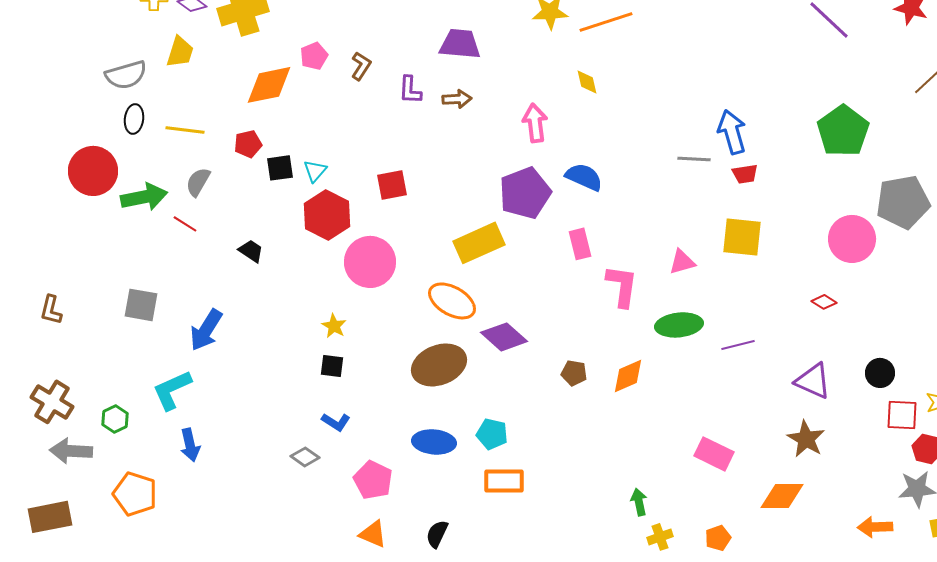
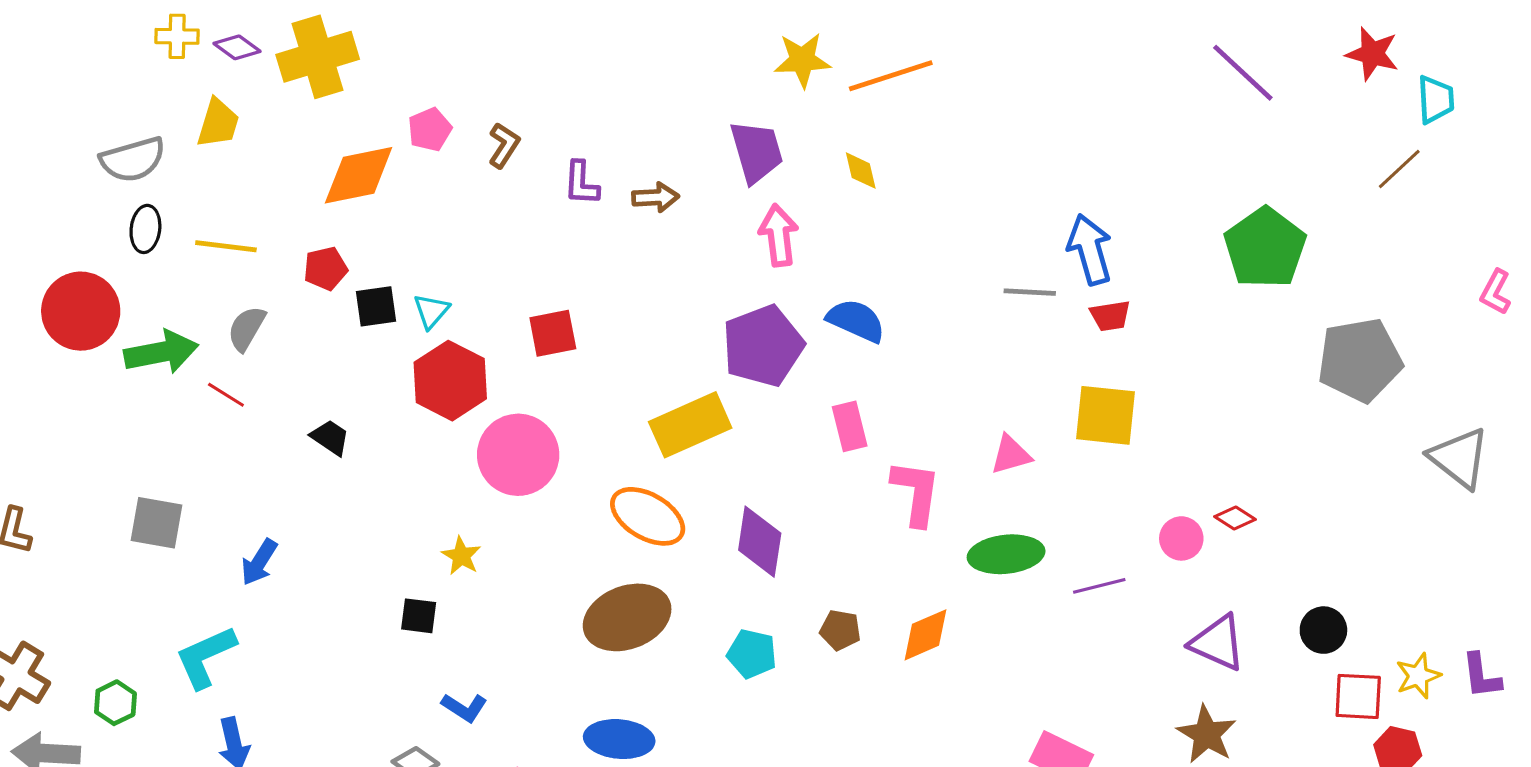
purple trapezoid: (460, 44) -> (757, 152), moved, turned 69
pink circle: (852, 239) -> (1181, 538), moved, size x0.6
blue arrow: (206, 330) -> (259, 562), size x0.7
purple diamond: (504, 337) -> (760, 542), moved, turned 57
black square: (332, 366) -> (419, 616), moved
cyan pentagon: (492, 434) -> (752, 654), moved

